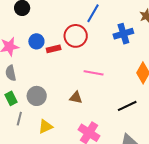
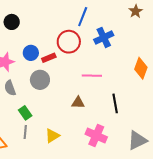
blue cross: (123, 34) -> (104, 37), moved
gray circle: (37, 96) -> (40, 80), moved
green rectangle: (11, 98) -> (25, 113), moved
black line: (127, 106) -> (115, 103), moved, turned -66

